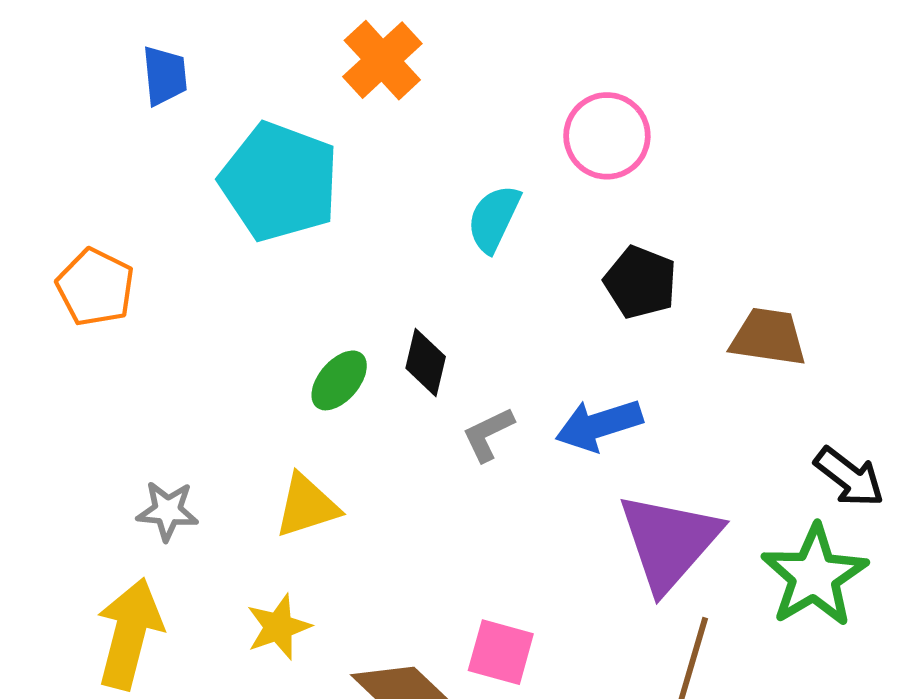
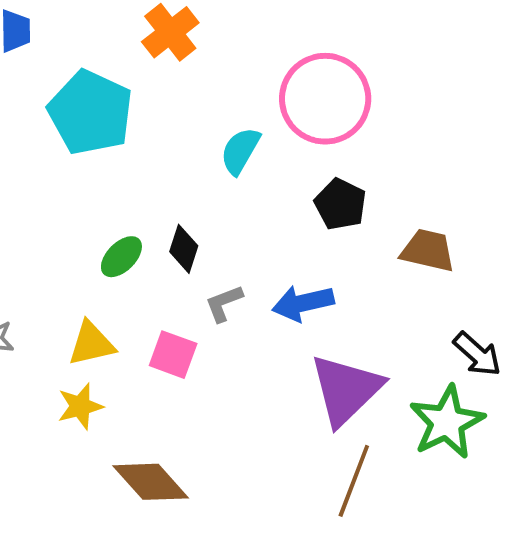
pink circle: (607, 136) -> (325, 99), size x1.5
yellow star: (278, 627) -> (80, 406), moved
pink square: (501, 652) -> (173, 355), moved

